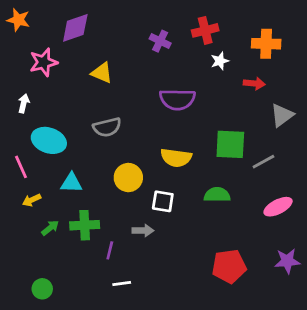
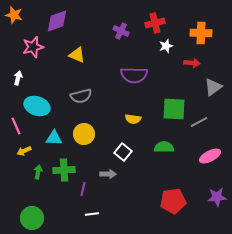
yellow semicircle: (176, 158) -> (133, 119), size x0.7
yellow circle: (128, 178) -> (84, 134), moved
white square: (163, 201) -> (123, 152), turned 30
green arrow: (50, 228) -> (38, 172), turned -40
green circle: (42, 289) -> (32, 218), size x1.5

